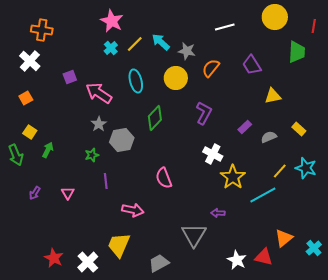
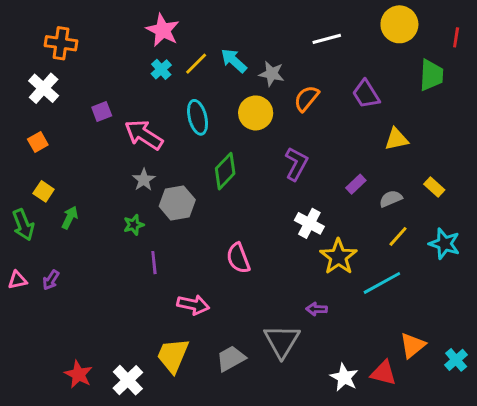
yellow line: (280, 171) -> (398, 236), moved
pink triangle: (68, 193) -> (17, 280), moved, turned 48
gray trapezoid: (159, 263) -> (231, 358), moved

